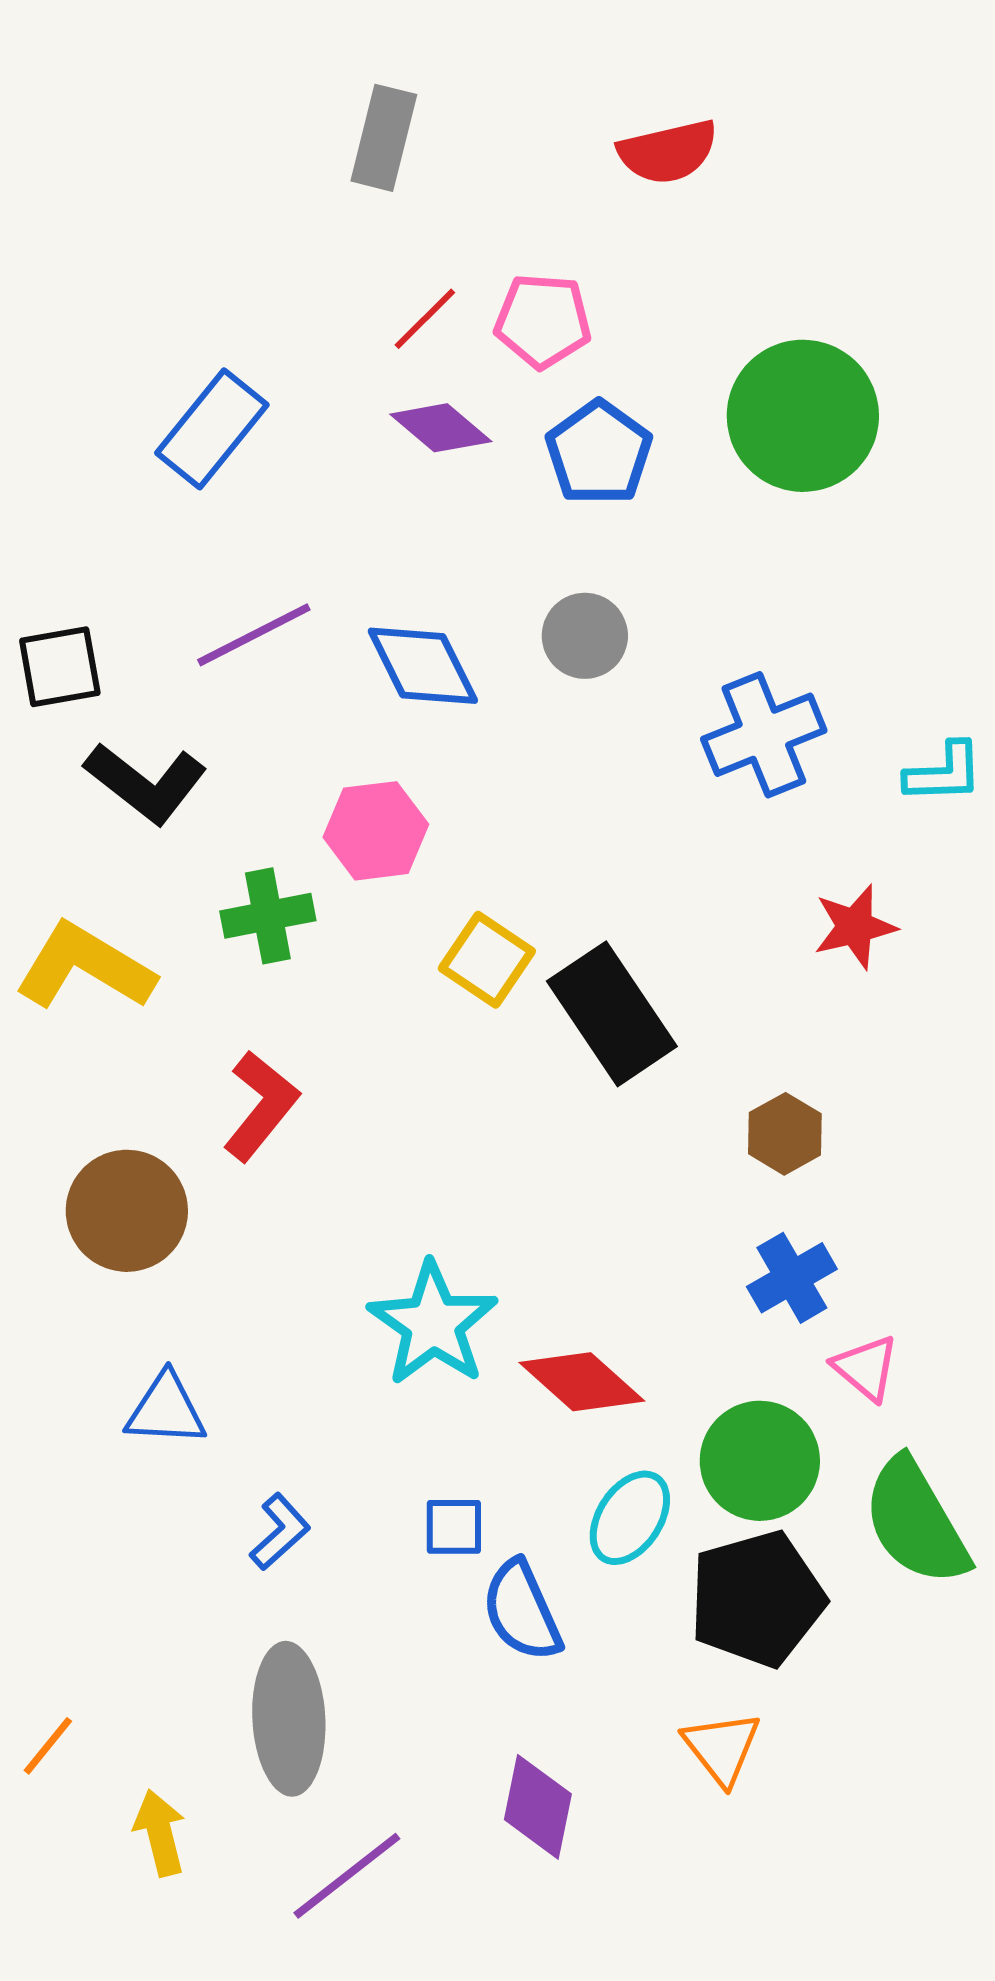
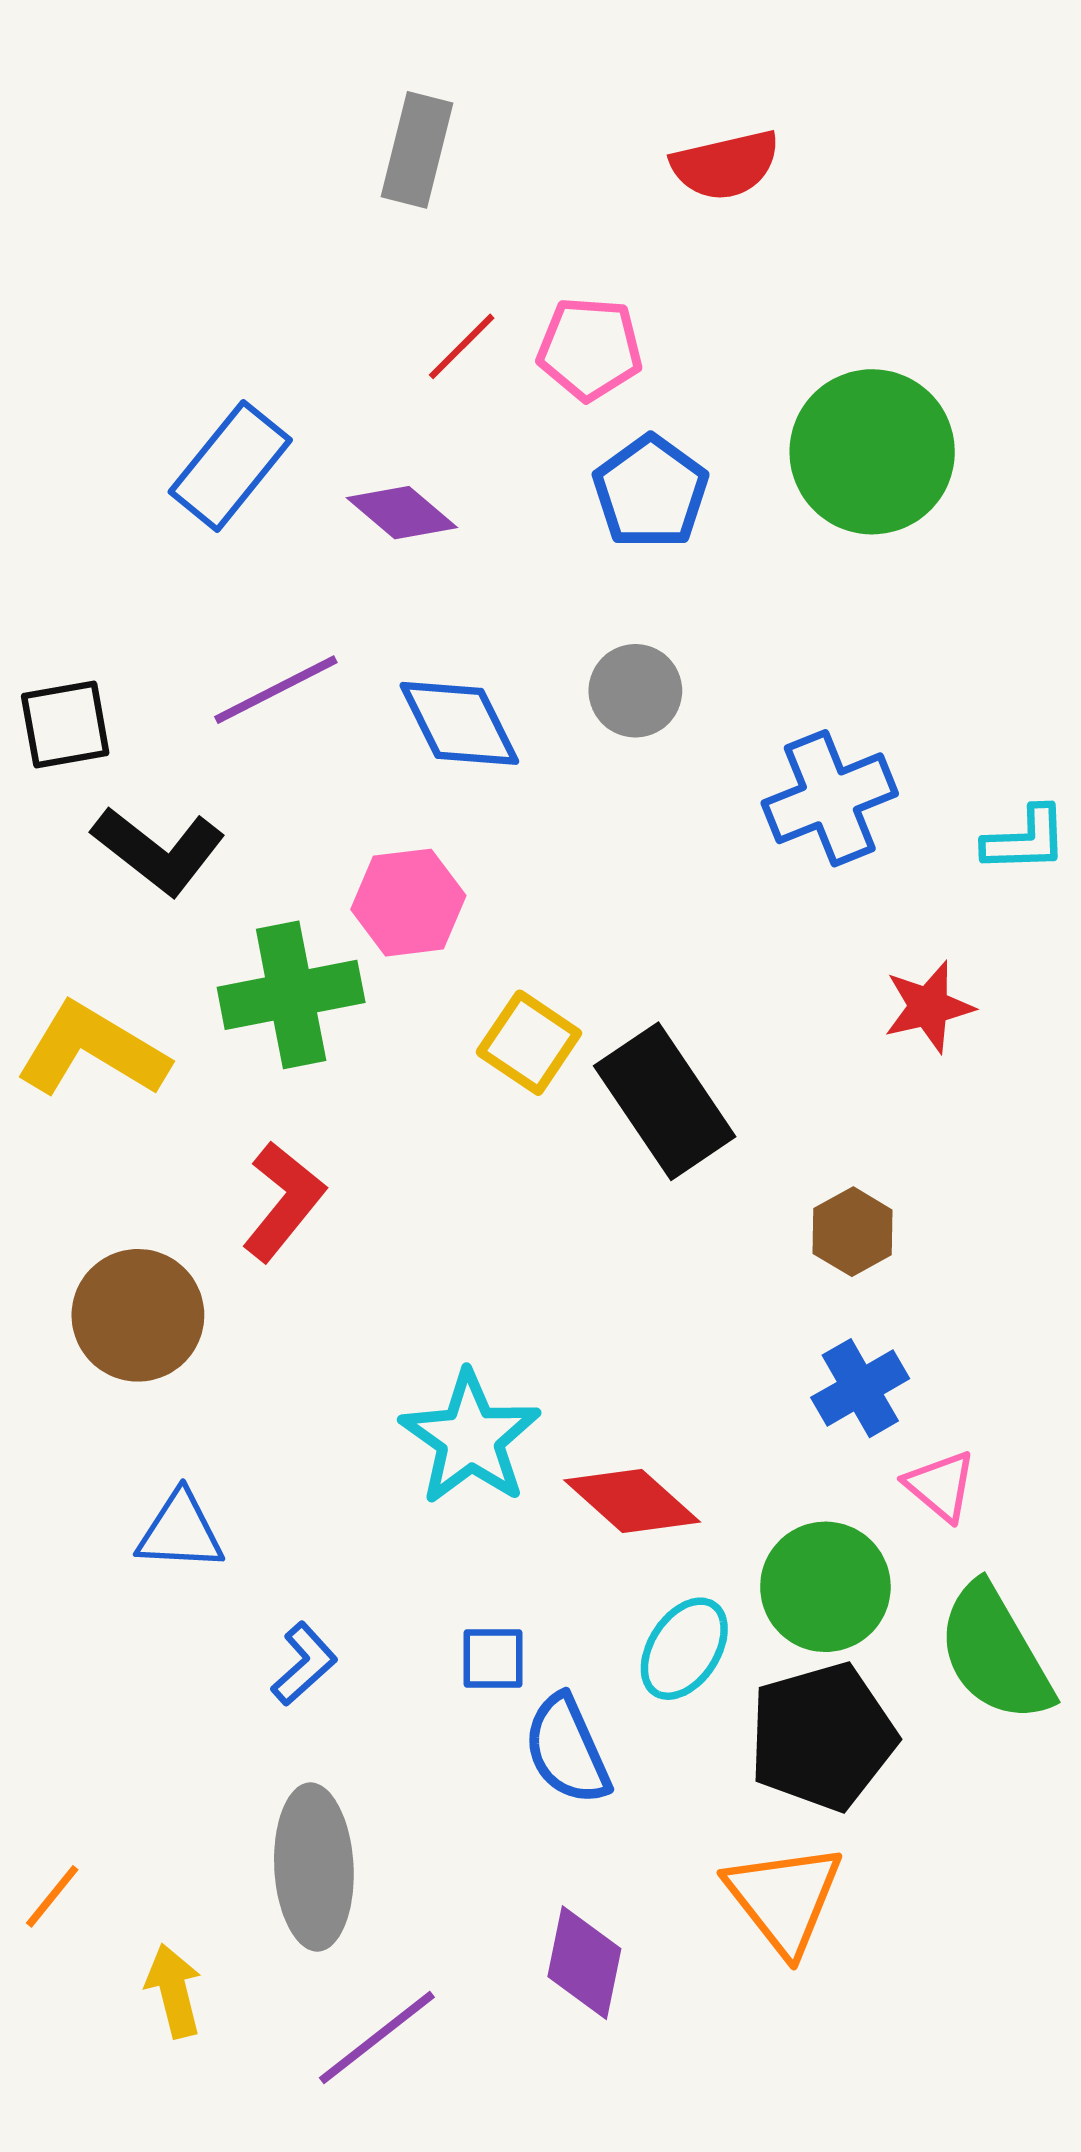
purple diamond: (441, 428) -> (402, 513), moved
green cross: (268, 916) -> (291, 995), size x1.4
orange triangle: (722, 1748) -> (784, 1899), size x1.4

